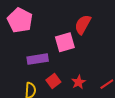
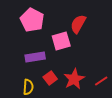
pink pentagon: (20, 20) -> (32, 20), moved
red star: (79, 82) -> (74, 79), size x1.5

